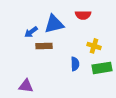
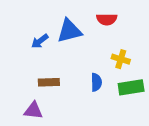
brown rectangle: (44, 46) -> (49, 82), moved

